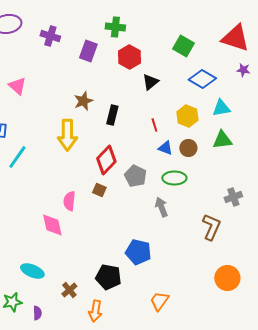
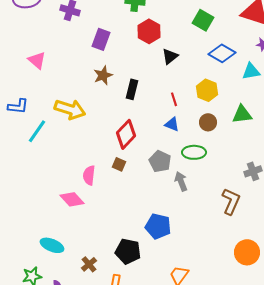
purple rectangle: (88, 51) -> (101, 39), moved
cyan triangle: (221, 108) -> (251, 71), moved
yellow arrow: (67, 135) -> (70, 109), moved, turned -72
blue triangle: (165, 148) -> (172, 124), moved
gray pentagon: (135, 176) -> (160, 161), moved
pink diamond: (52, 225) -> (72, 199), turned -30

